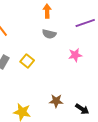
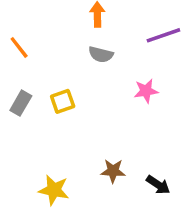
yellow square: (27, 61) -> (63, 101), turned 32

